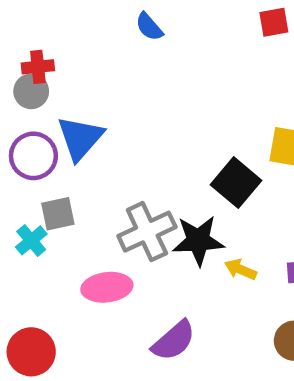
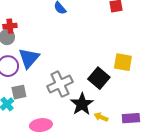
gray cross: (147, 232) -> (60, 84), moved
black star: (198, 240) -> (82, 104), turned -30

